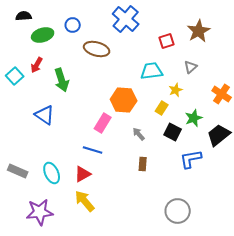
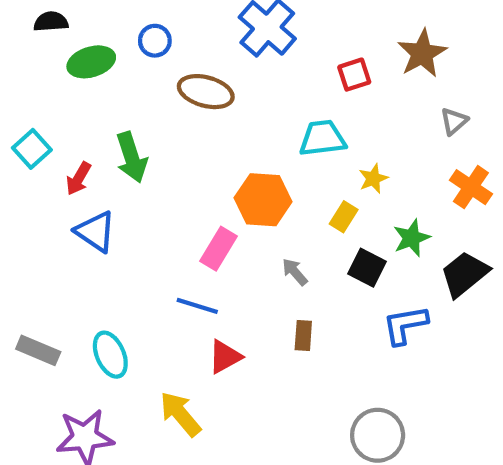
red arrow: (37, 65) -> (78, 179), moved
gray triangle: (191, 67) -> (454, 121), moved
red triangle: (83, 174) -> (225, 357), moved

